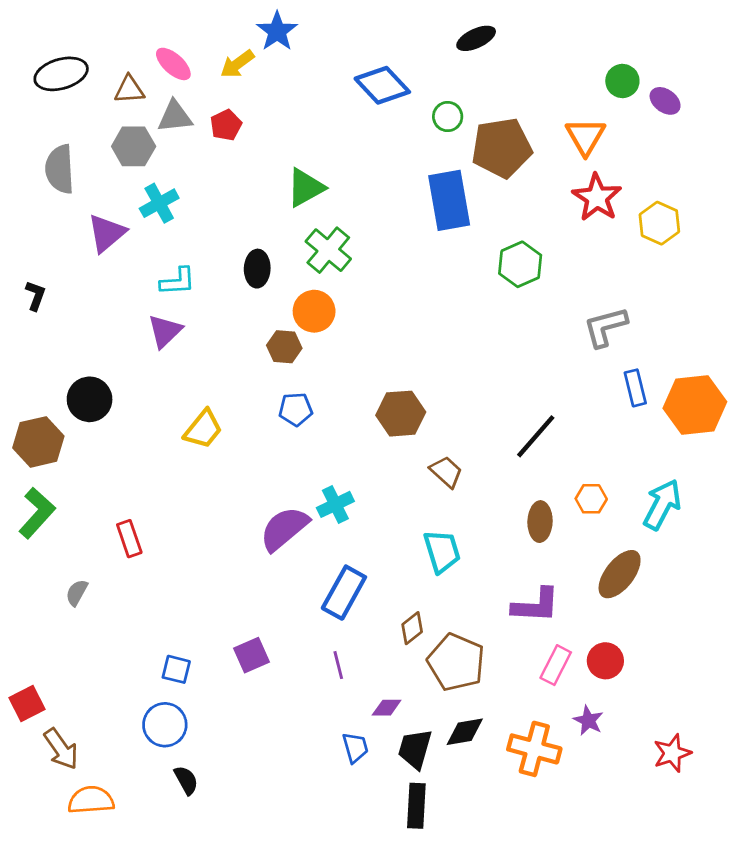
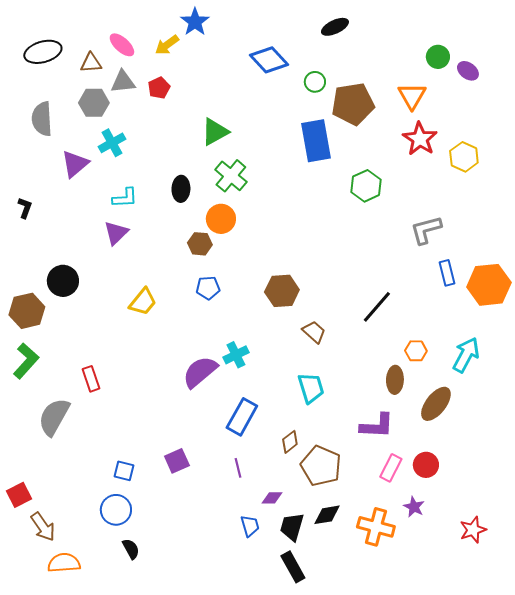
brown ellipse: (540, 522) -> (395, 380), moved
gray semicircle: (77, 593) -> (54, 417), size x2.0
black rectangle: (416, 806) -> (293, 567), turned -32

